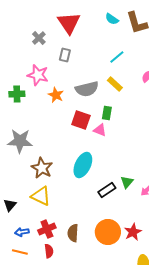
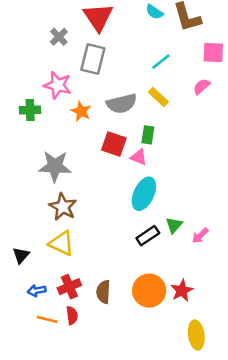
gray rectangle: (65, 55) -> (93, 59), size x1.6
gray star: (20, 141) -> (55, 166), moved
cyan ellipse: (83, 165) -> (144, 194), moved
orange line: (20, 252) -> (47, 319), moved

